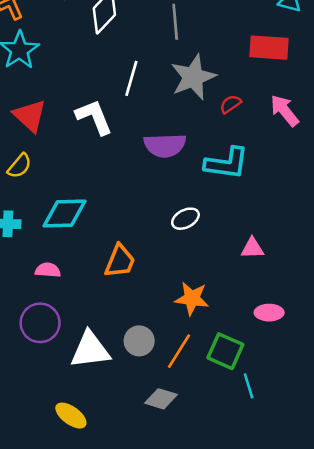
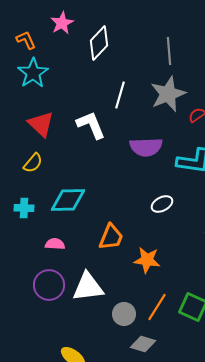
gray line: (175, 22) -> (169, 51), moved
orange star: (192, 298) -> (147, 260), moved
gray circle: (139, 341) -> (124, 314), moved
white triangle: (90, 350) -> (88, 287), moved

